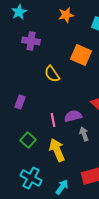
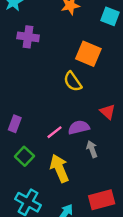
yellow semicircle: (52, 74) -> (73, 82), moved
purple rectangle: (20, 102) -> (15, 124), moved
pink line: (53, 120) -> (55, 132), turned 64

